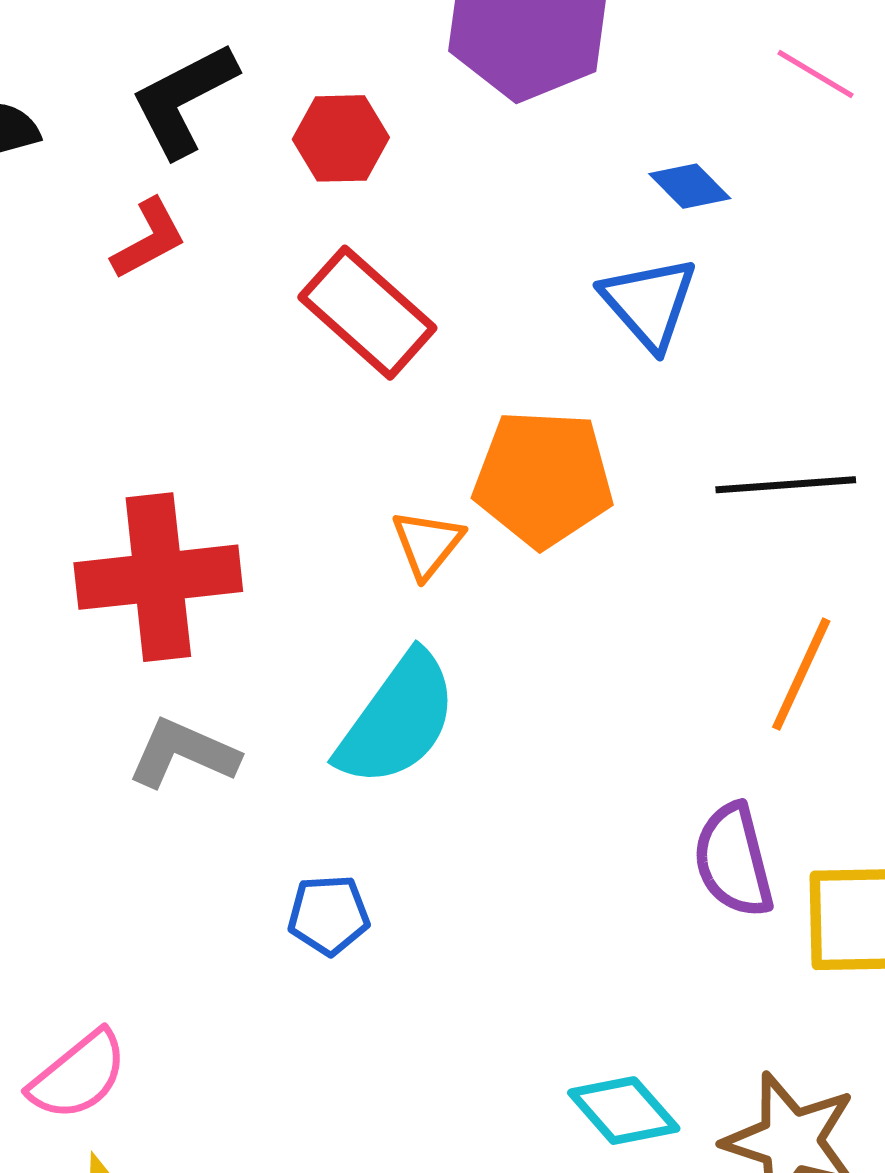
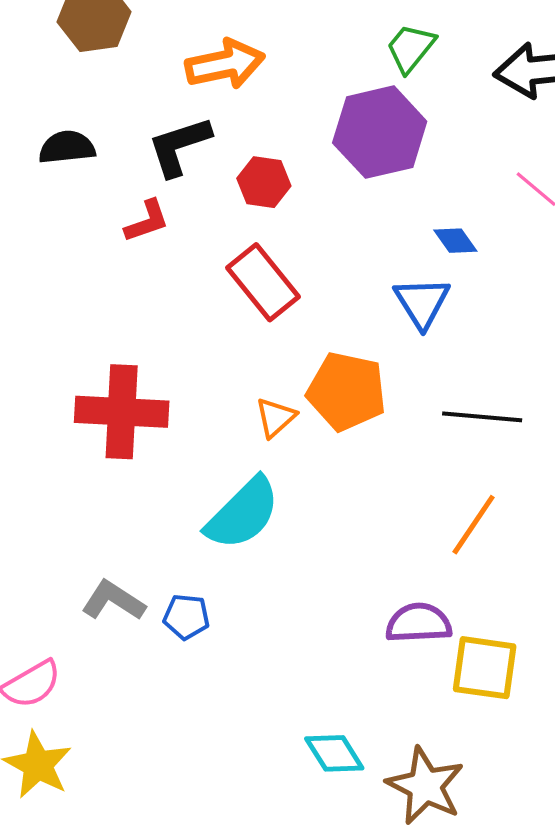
gray L-shape: (183, 753) -> (113, 601), moved
purple semicircle: (733, 860) -> (419, 623), turned 92

